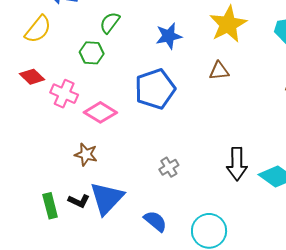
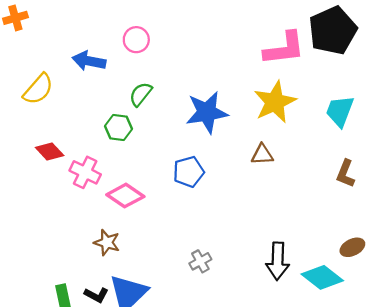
yellow semicircle: (38, 29) -> (38, 89), moved
blue star: (169, 36) -> (207, 112), size x1.4
blue pentagon: (155, 89) -> (189, 172), size x0.7

